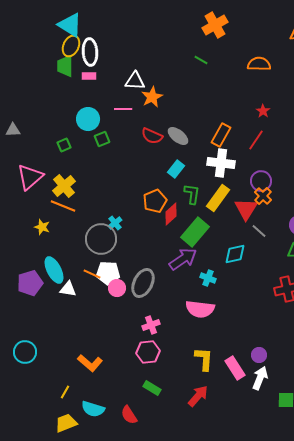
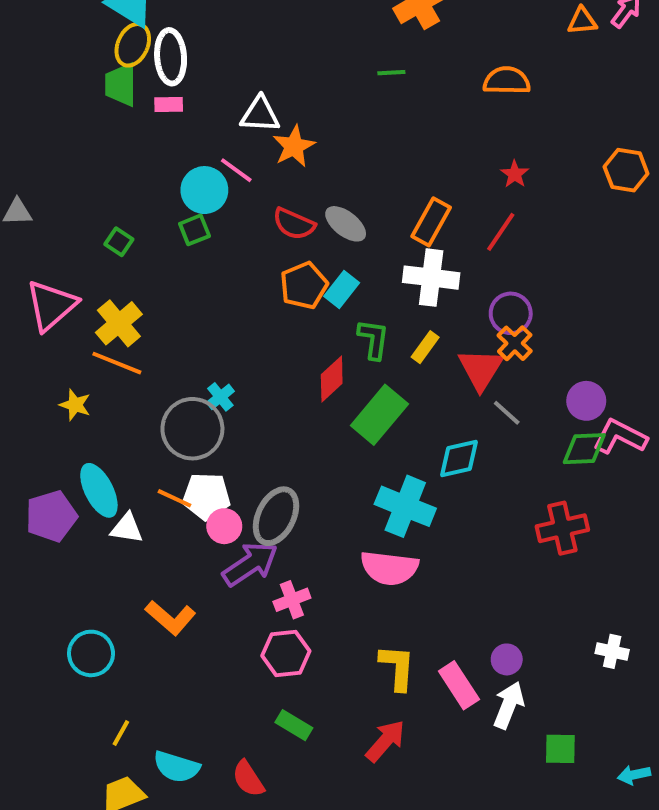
green line: (201, 60) -> (391, 73), turned -32
pink line: (123, 109) -> (236, 170), turned 36
cyan circle: (88, 119) -> (204, 190), moved
green square: (64, 145) -> (119, 242), turned -32
yellow rectangle: (218, 198) -> (425, 347), size x0.6
orange pentagon: (155, 201) -> (304, 286), moved
purple arrow: (183, 259) -> (250, 564), moved
cyan cross: (208, 278) -> (405, 506), size x1.8
cyan circle: (25, 352) -> (91, 653), moved
orange L-shape: (90, 363) -> (171, 618), moved

